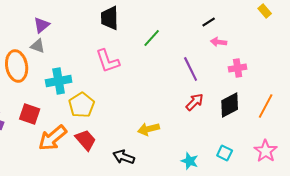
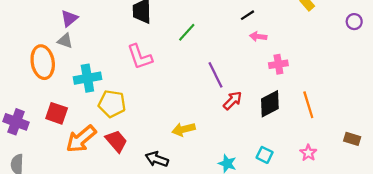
purple line: (191, 69) -> (215, 75), moved
yellow pentagon: (82, 105) -> (112, 104), turned -30
orange line: (266, 106) -> (308, 105), turned -45
pink star: (266, 151) -> (308, 153), size x0.7

